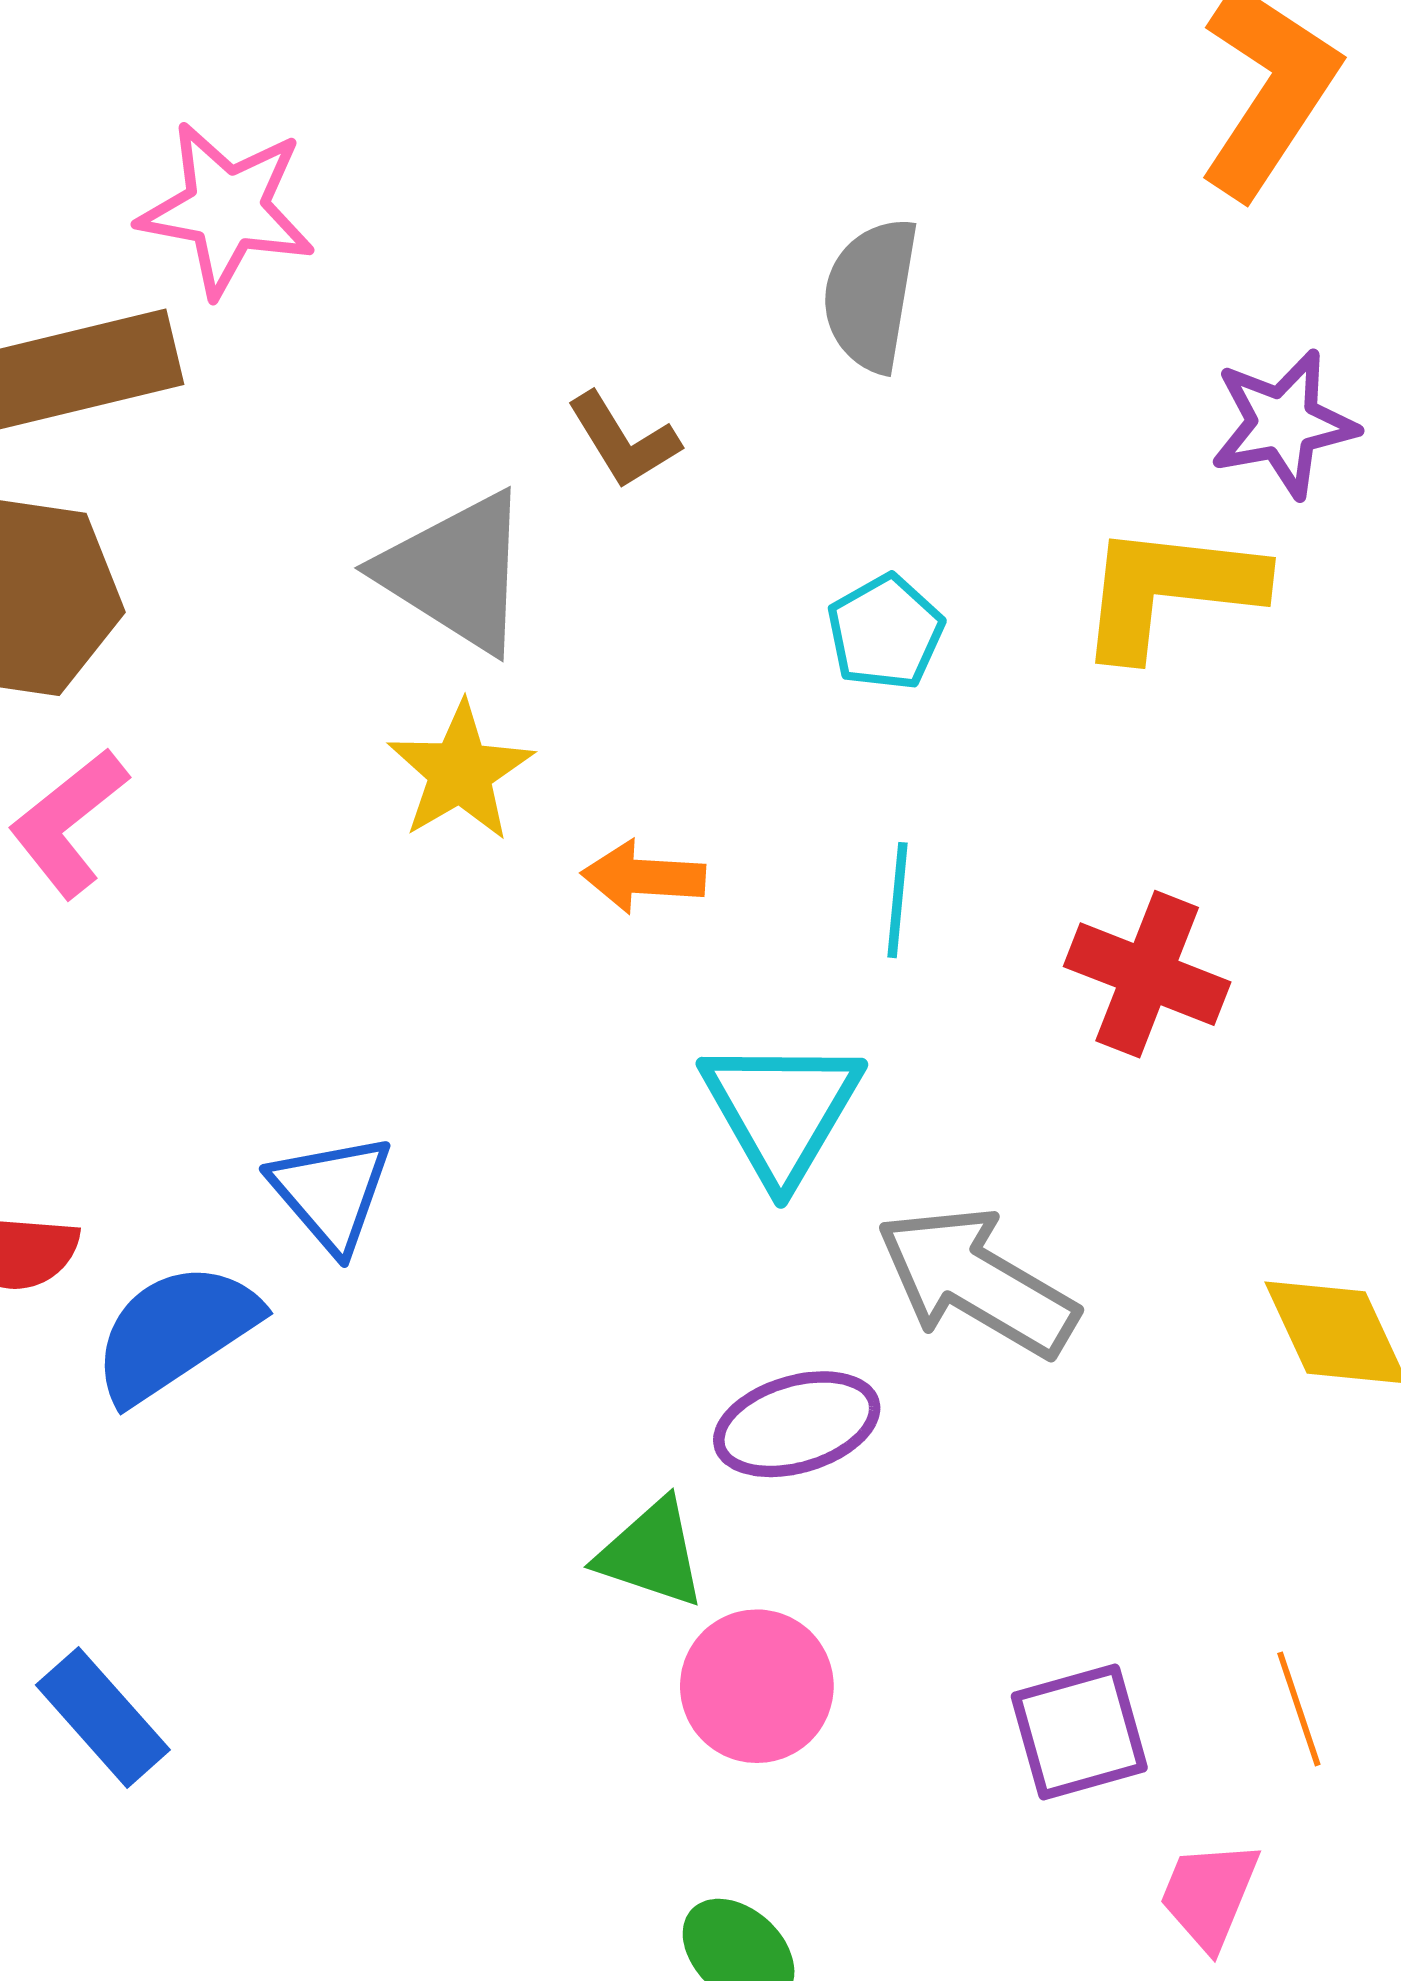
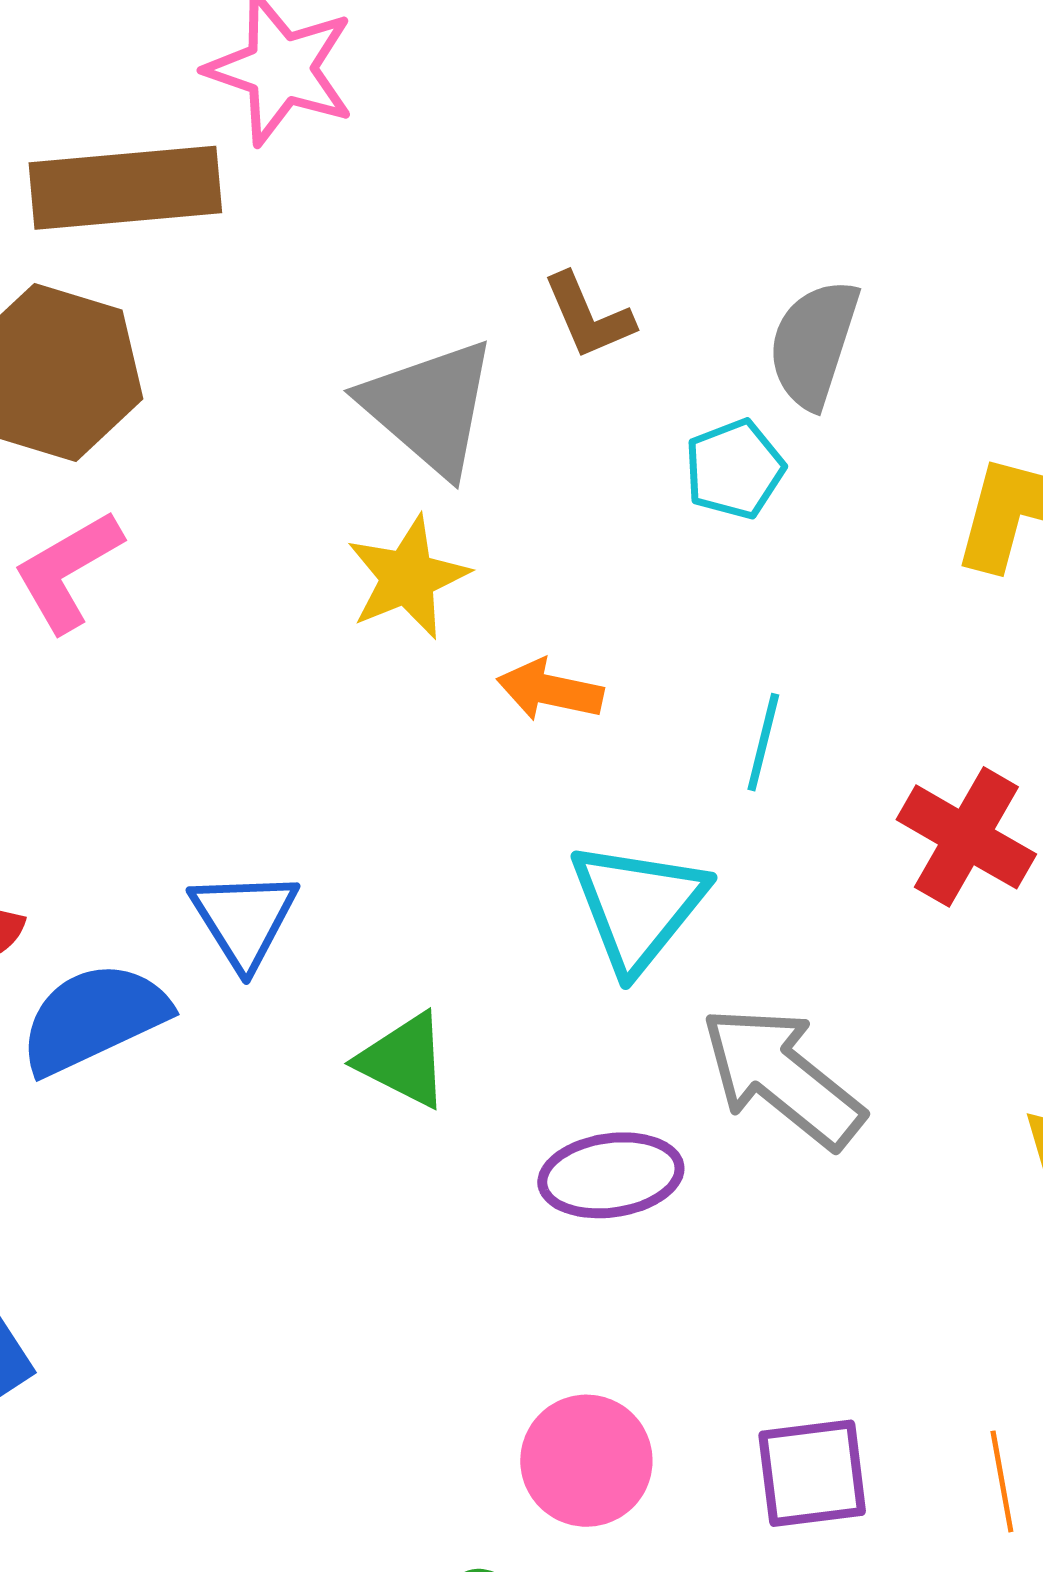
gray semicircle: (871, 295) -> (814, 344), moved
cyan pentagon: (885, 632) -> (734, 469), moved
green triangle: (651, 1553) -> (404, 1060), moved
pink circle: (757, 1686) -> (586, 1461), moved

